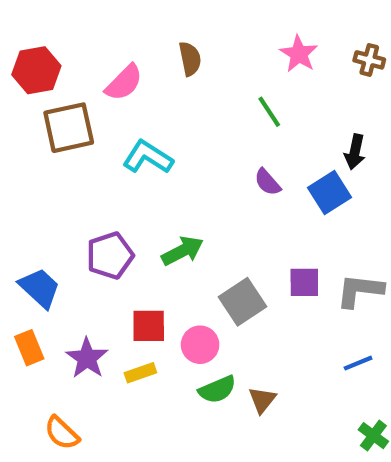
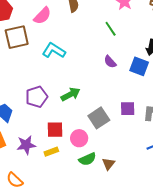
blue square: (329, 192) -> (139, 66), turned -36
purple star: (87, 358) -> (26, 145), turned 30

